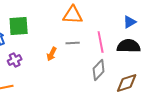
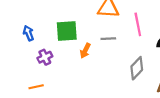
green square: (19, 26) -> (67, 31), moved
pink line: (101, 42) -> (138, 24), moved

